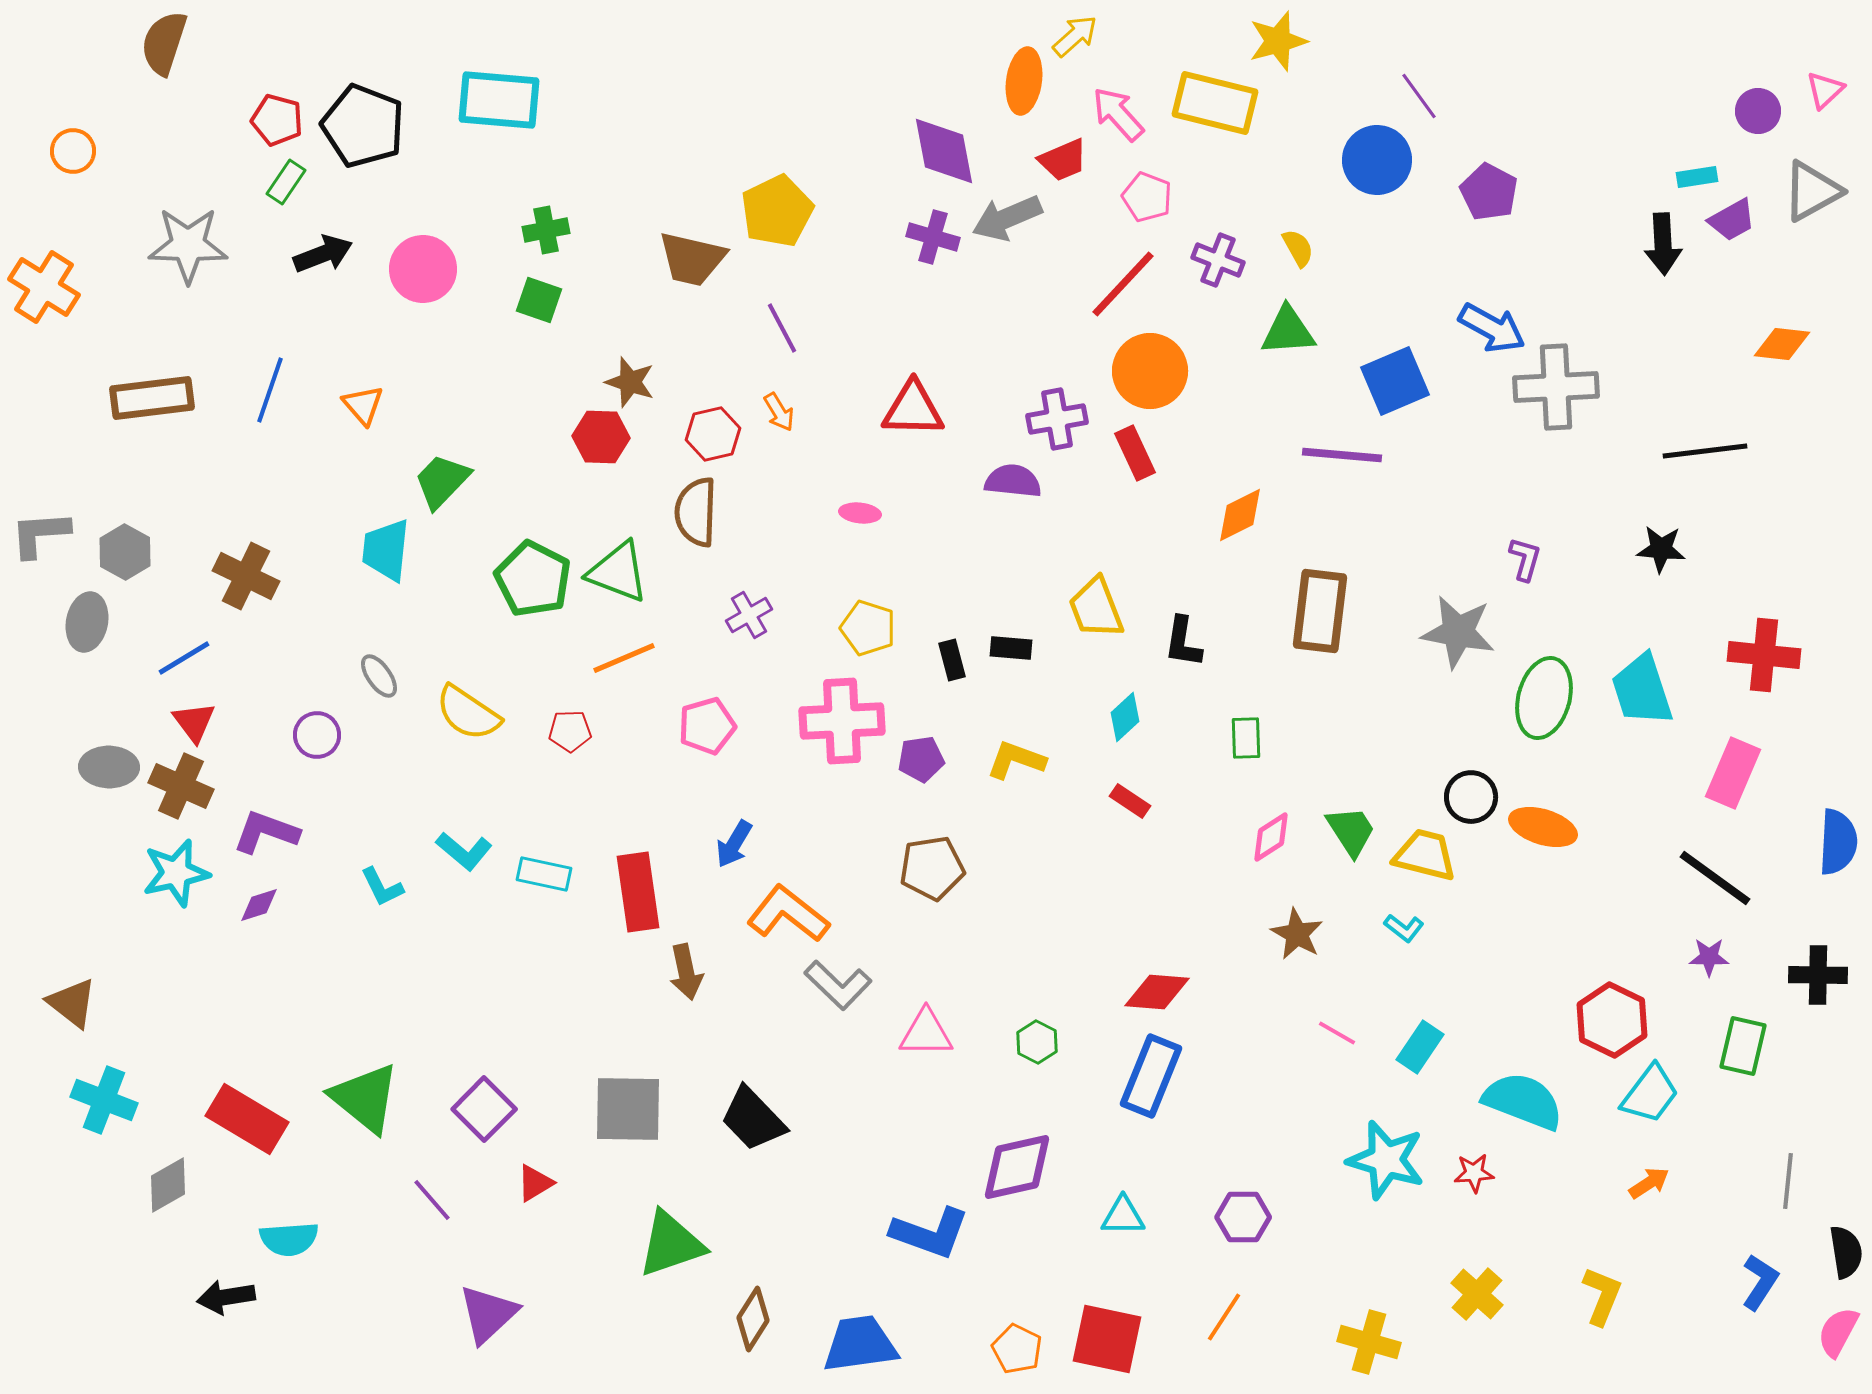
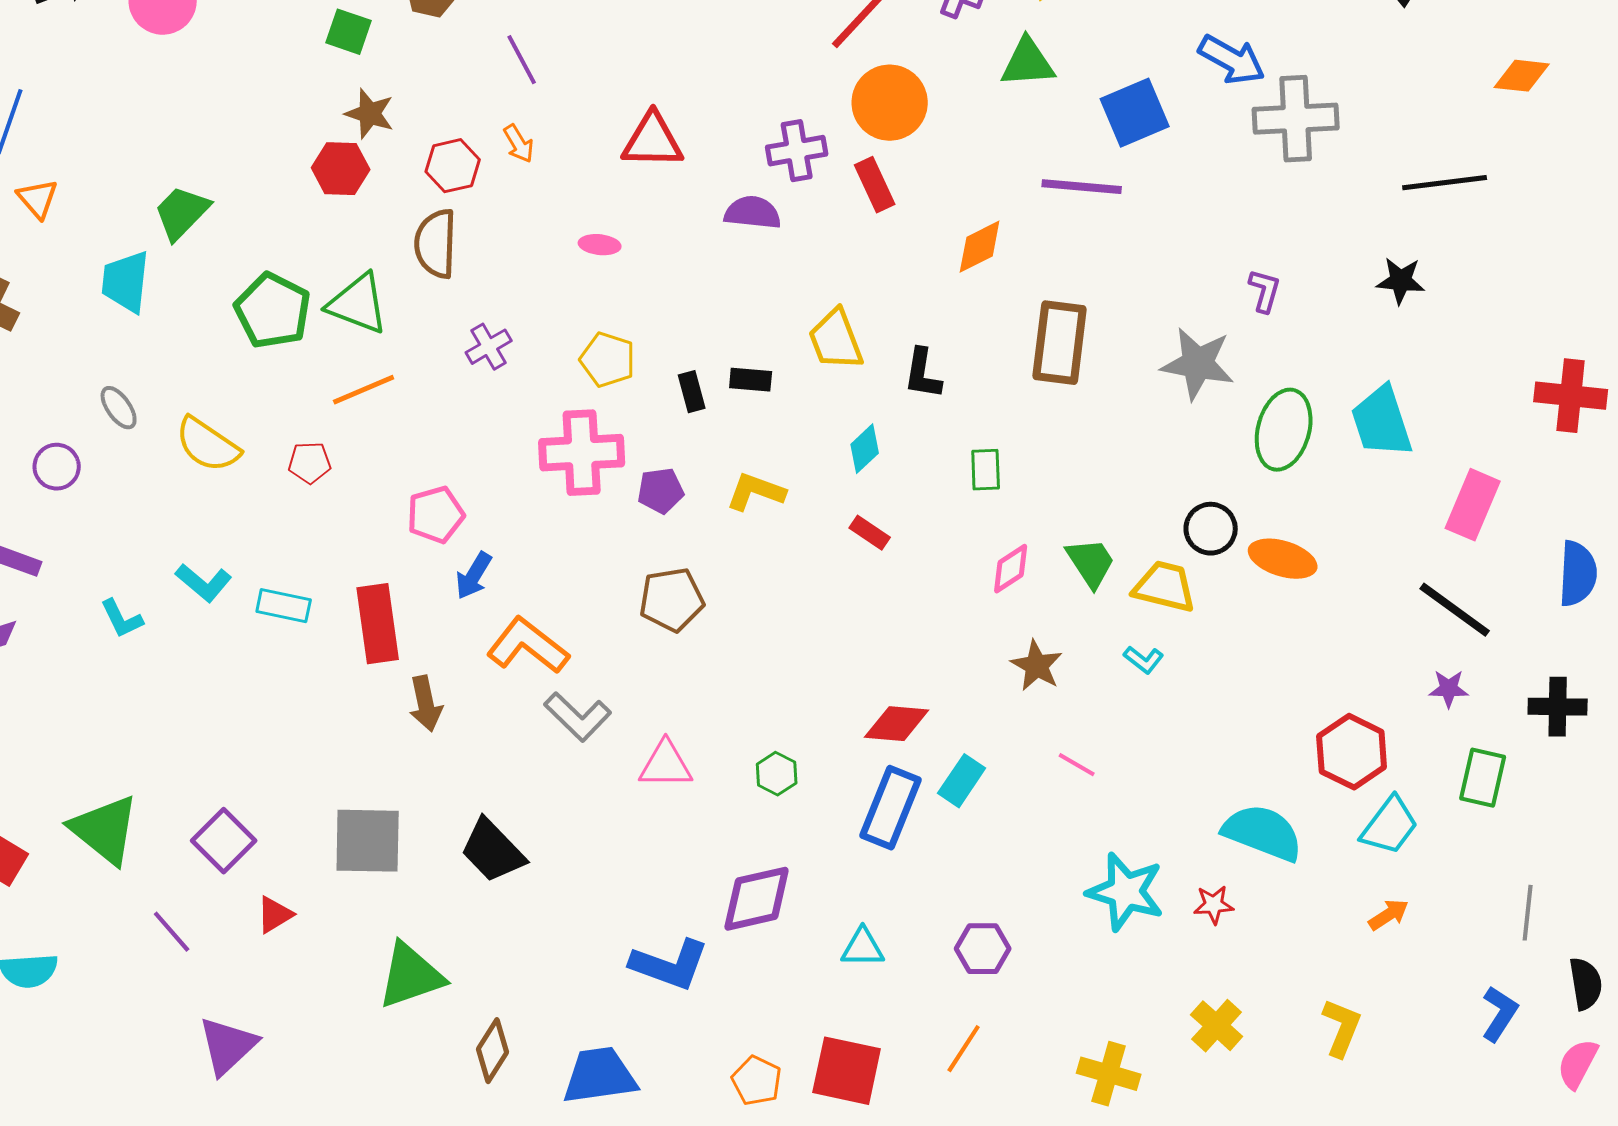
green square: (539, 300) -> (349, 32), moved
orange triangle: (363, 405) -> (38, 199), moved
red cross: (1764, 655) -> (1571, 396), moved
pink pentagon: (707, 726) -> (436, 515), moved
cyan rectangle: (1420, 1047) -> (962, 781), moved

